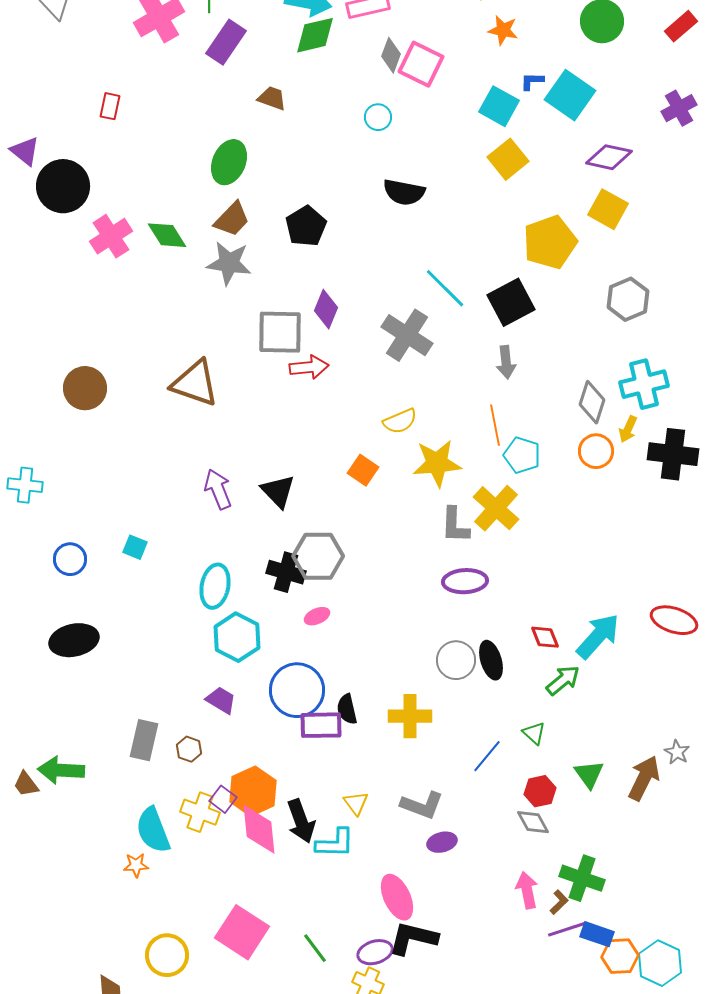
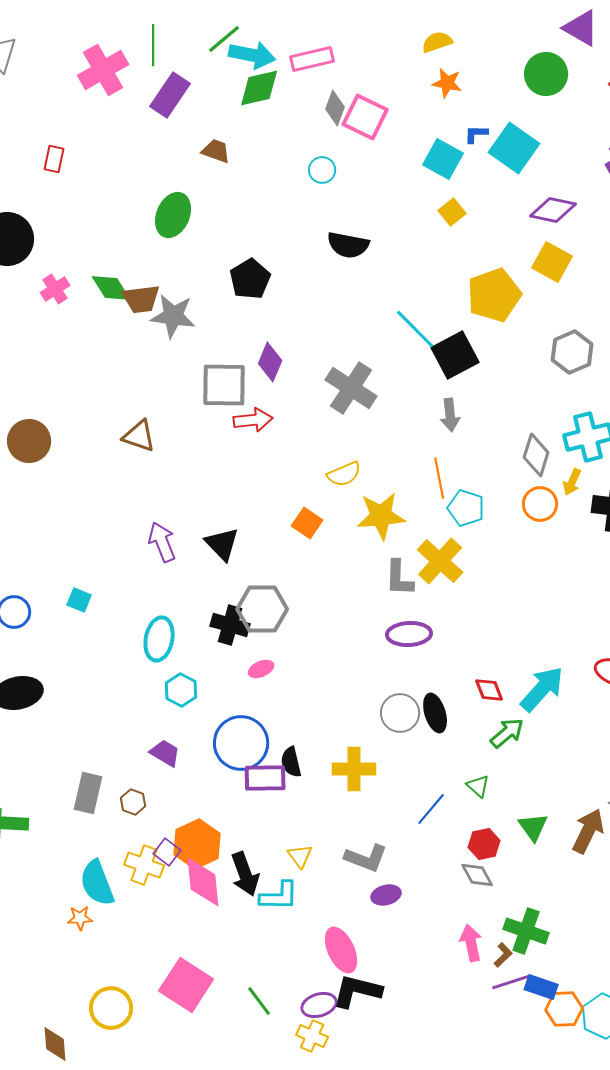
yellow square: (508, 159) -> (452, 212), size x0.7
brown trapezoid: (232, 219) -> (141, 299), moved, turned 39
pink cross: (111, 236) -> (55, 289), size x0.7
cyan line: (445, 288) -> (415, 329), moved
brown triangle: (195, 383) -> (139, 436), size x0.7
cyan hexagon: (237, 637) -> (181, 690), size x0.7

